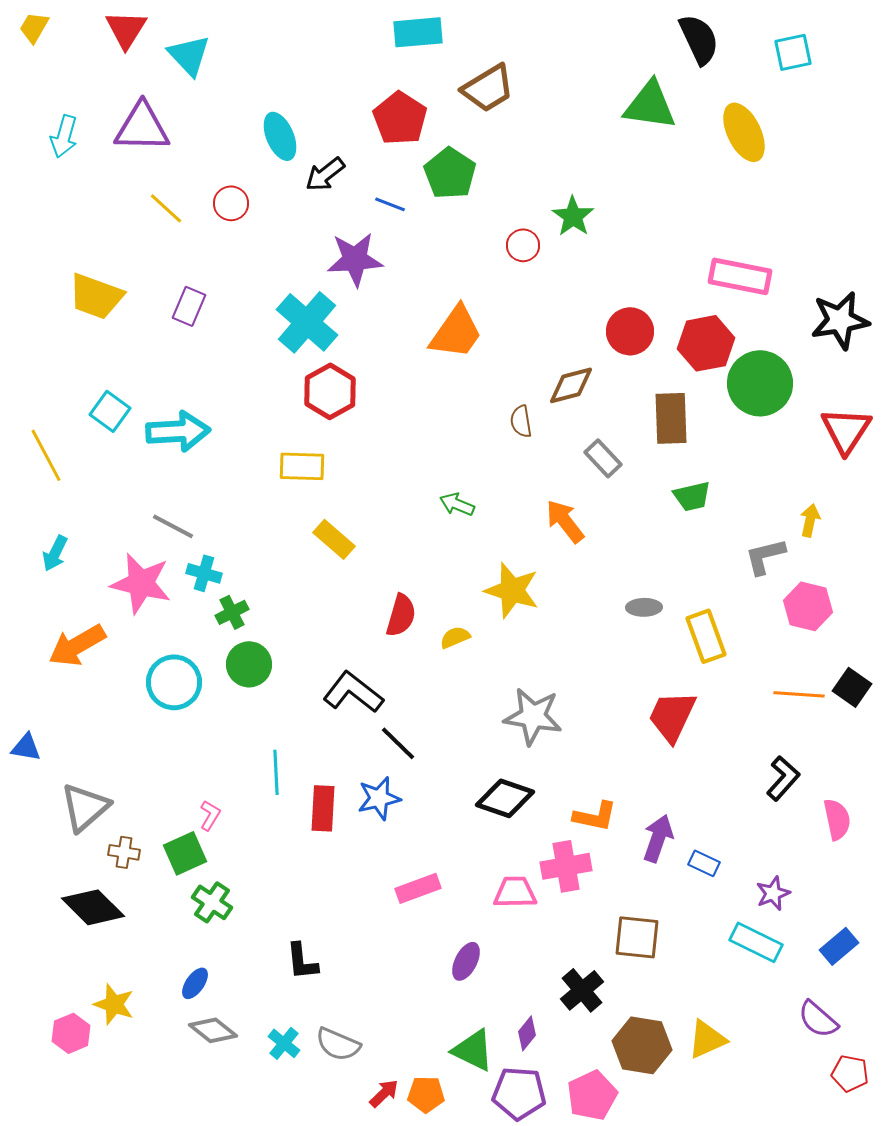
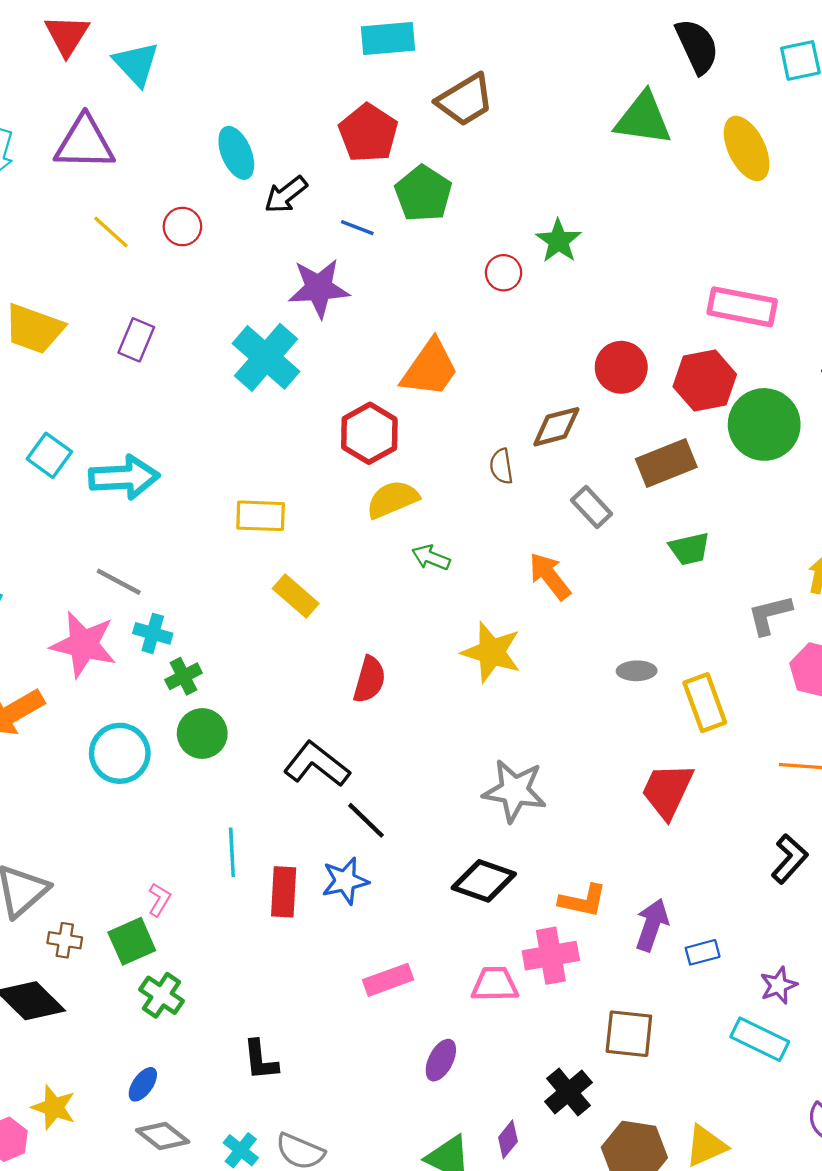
red hexagon: (330, 391) -> (369, 433), moved
brown rectangle: (671, 418) -> (666, 463), turned 70
yellow semicircle: (455, 637) -> (392, 499), moved, size x1.6
blue rectangle: (704, 863) -> (703, 952), turned -40

